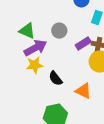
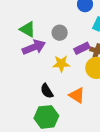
yellow star: (35, 65) -> (61, 64), moved
black semicircle: (56, 78) -> (47, 91), moved

